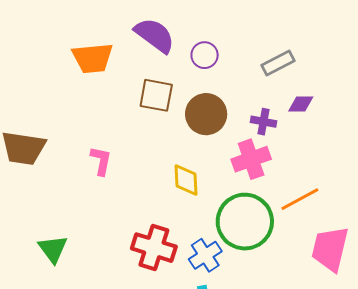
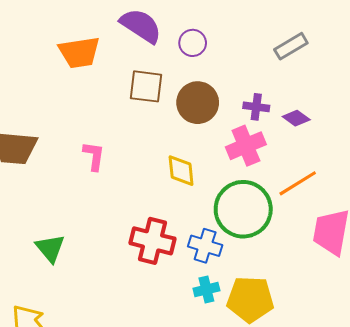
gray rectangle: (278, 63) -> (291, 46), moved
purple diamond: (301, 104) -> (296, 118), moved, turned 40
blue cross: (205, 255) -> (205, 246), turned -36

